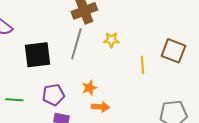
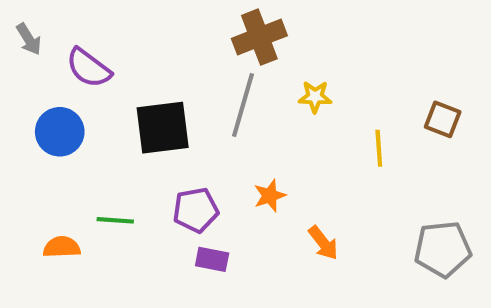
brown square: (173, 51) -> (443, 119), size x0.7
orange arrow: (100, 107) -> (323, 243), moved, turned 48

